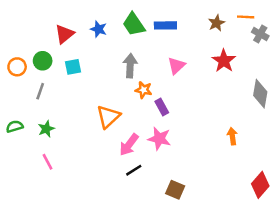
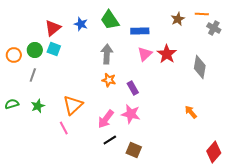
blue rectangle: (165, 25) -> (140, 31), moved
red star: (224, 61) -> (167, 54), moved
cyan square: (73, 67) -> (54, 49), moved, turned 32
orange star: (144, 90) -> (109, 80), moved
gray diamond: (260, 94) -> (200, 67), moved
orange triangle: (108, 117) -> (73, 105), moved
orange arrow: (232, 136) -> (191, 112), turned -32
pink line: (47, 162) -> (64, 128), moved
brown square: (175, 190) -> (134, 150), moved

